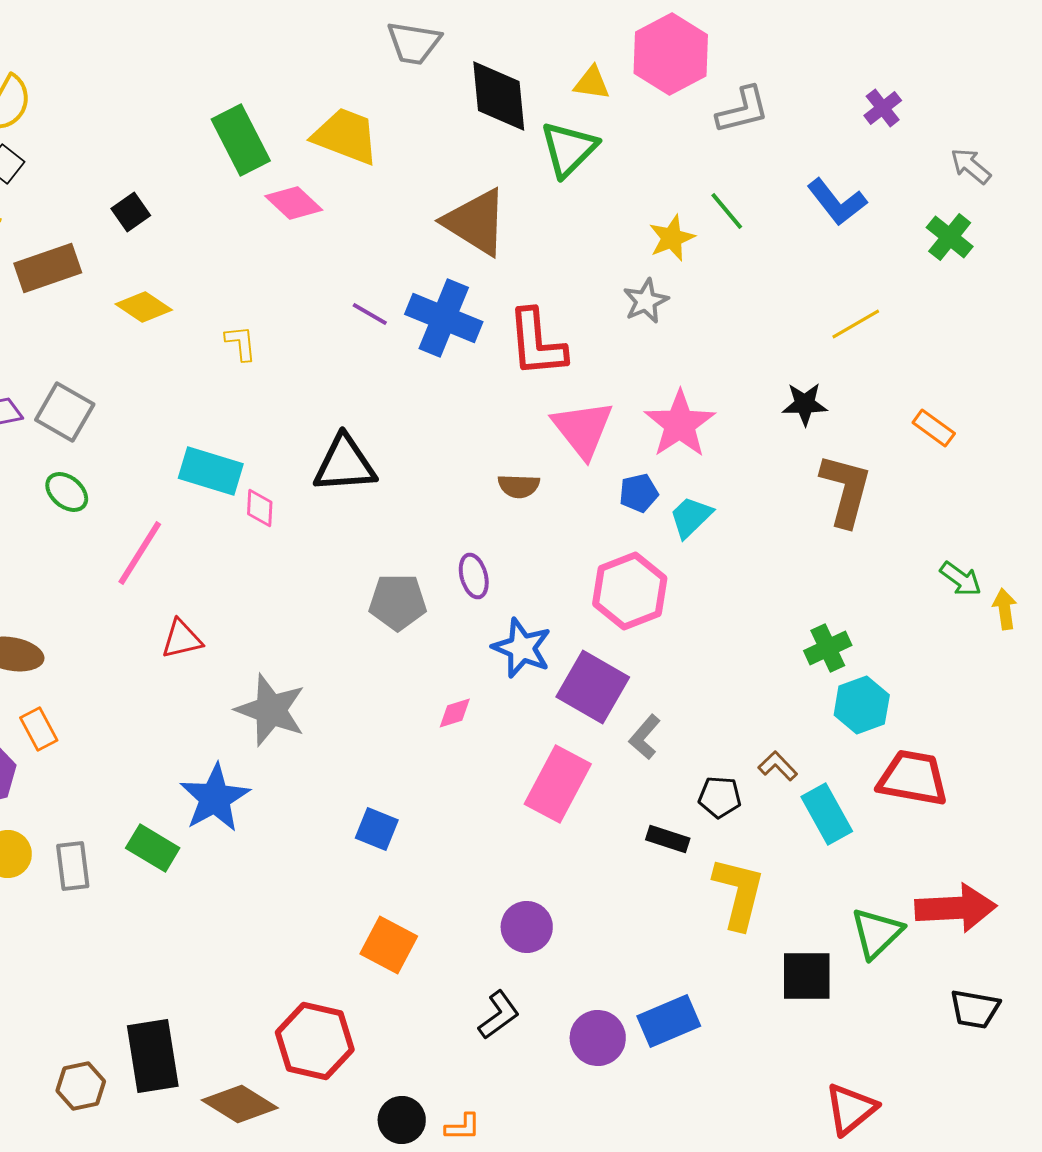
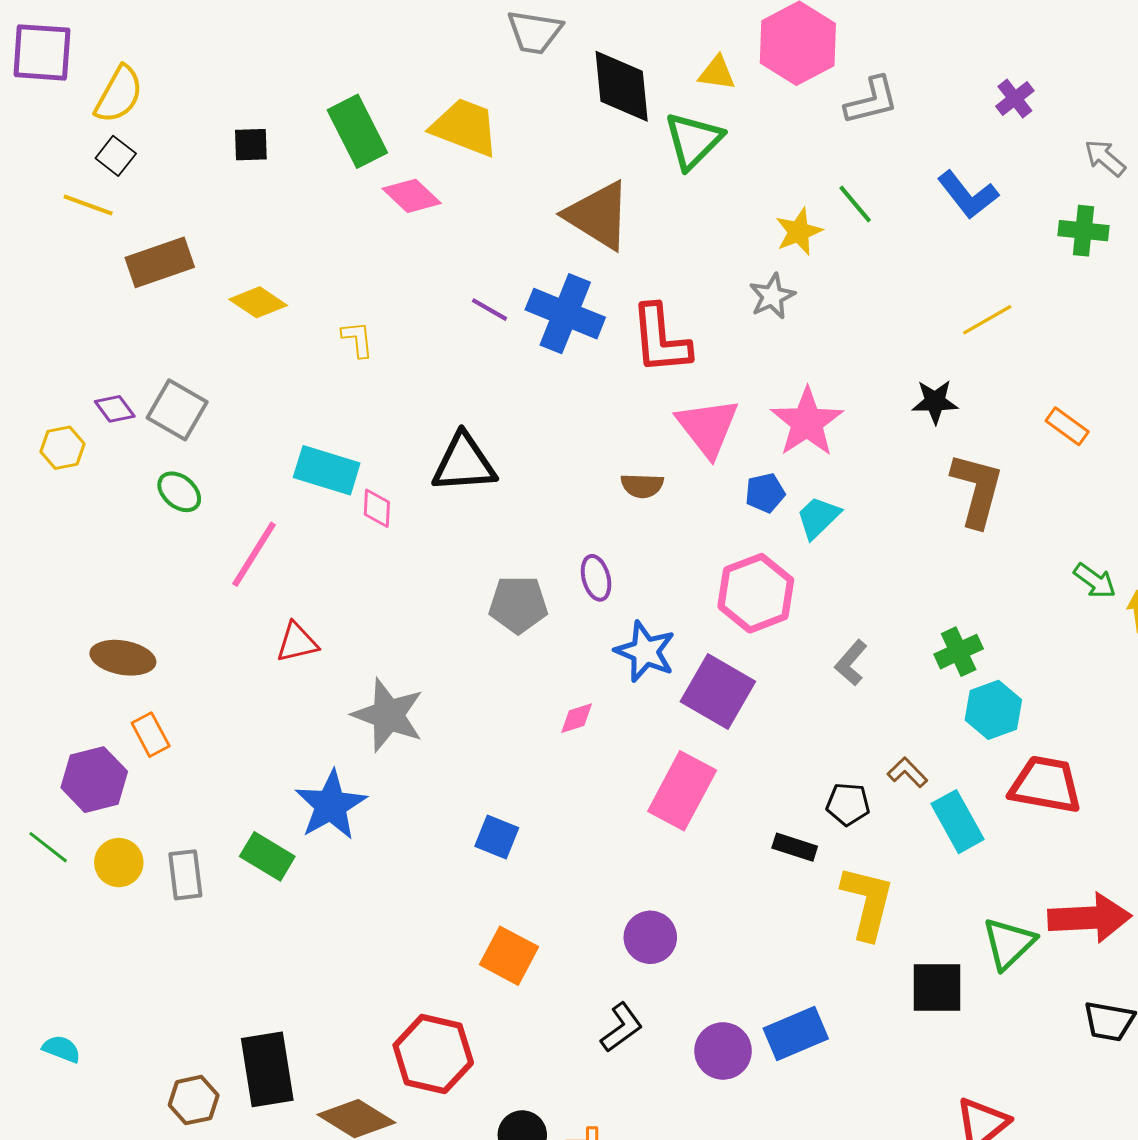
black square: (131, 212) -> (251, 145), moved, turned 33
green cross: (950, 237) -> (1083, 231), turned -33
gray L-shape: (645, 737) -> (851, 663), moved

